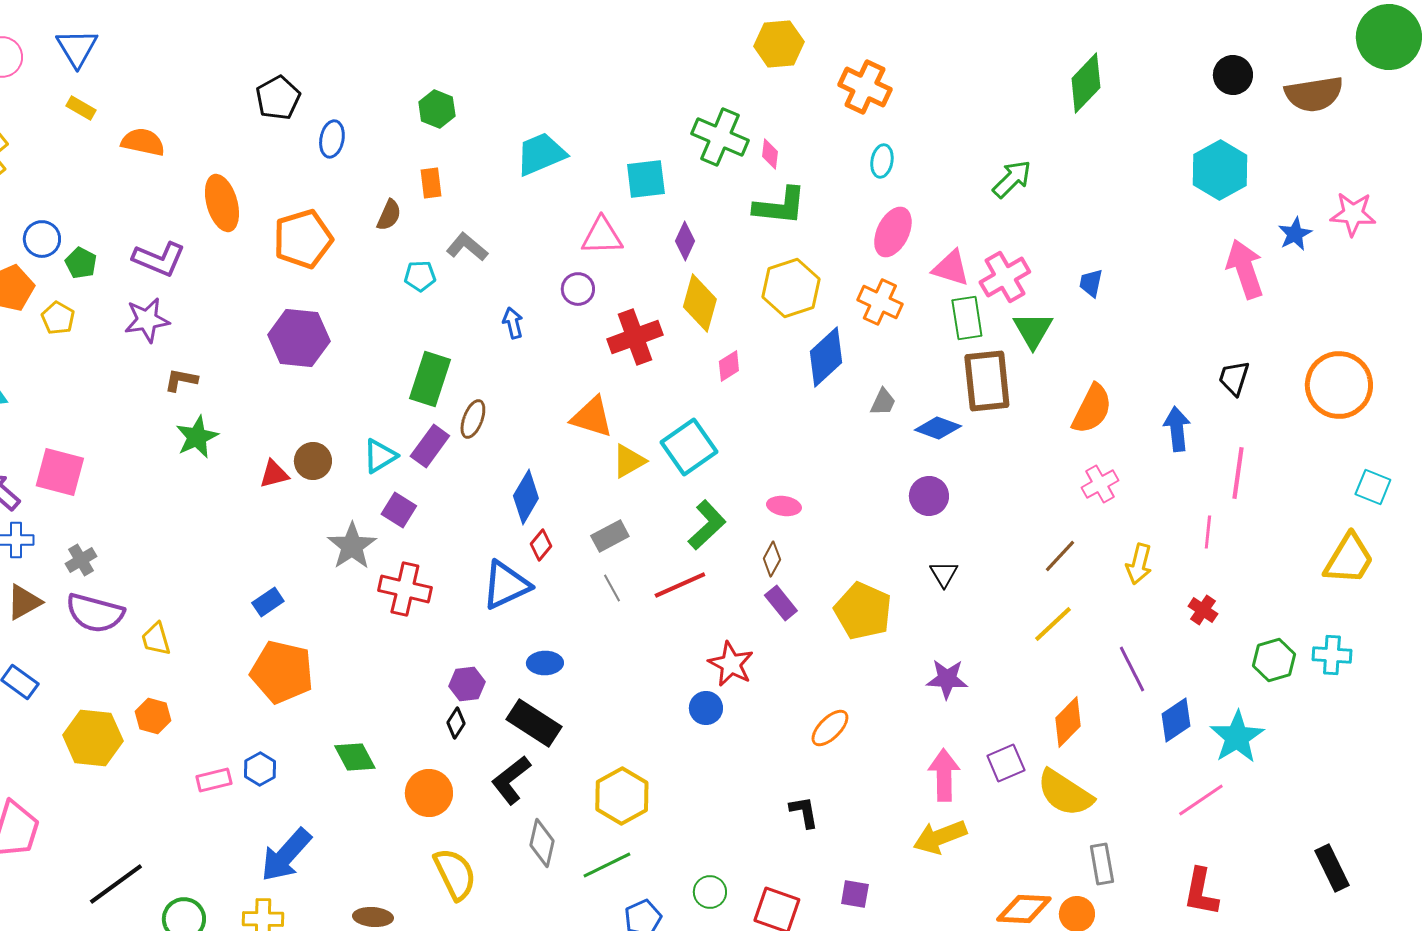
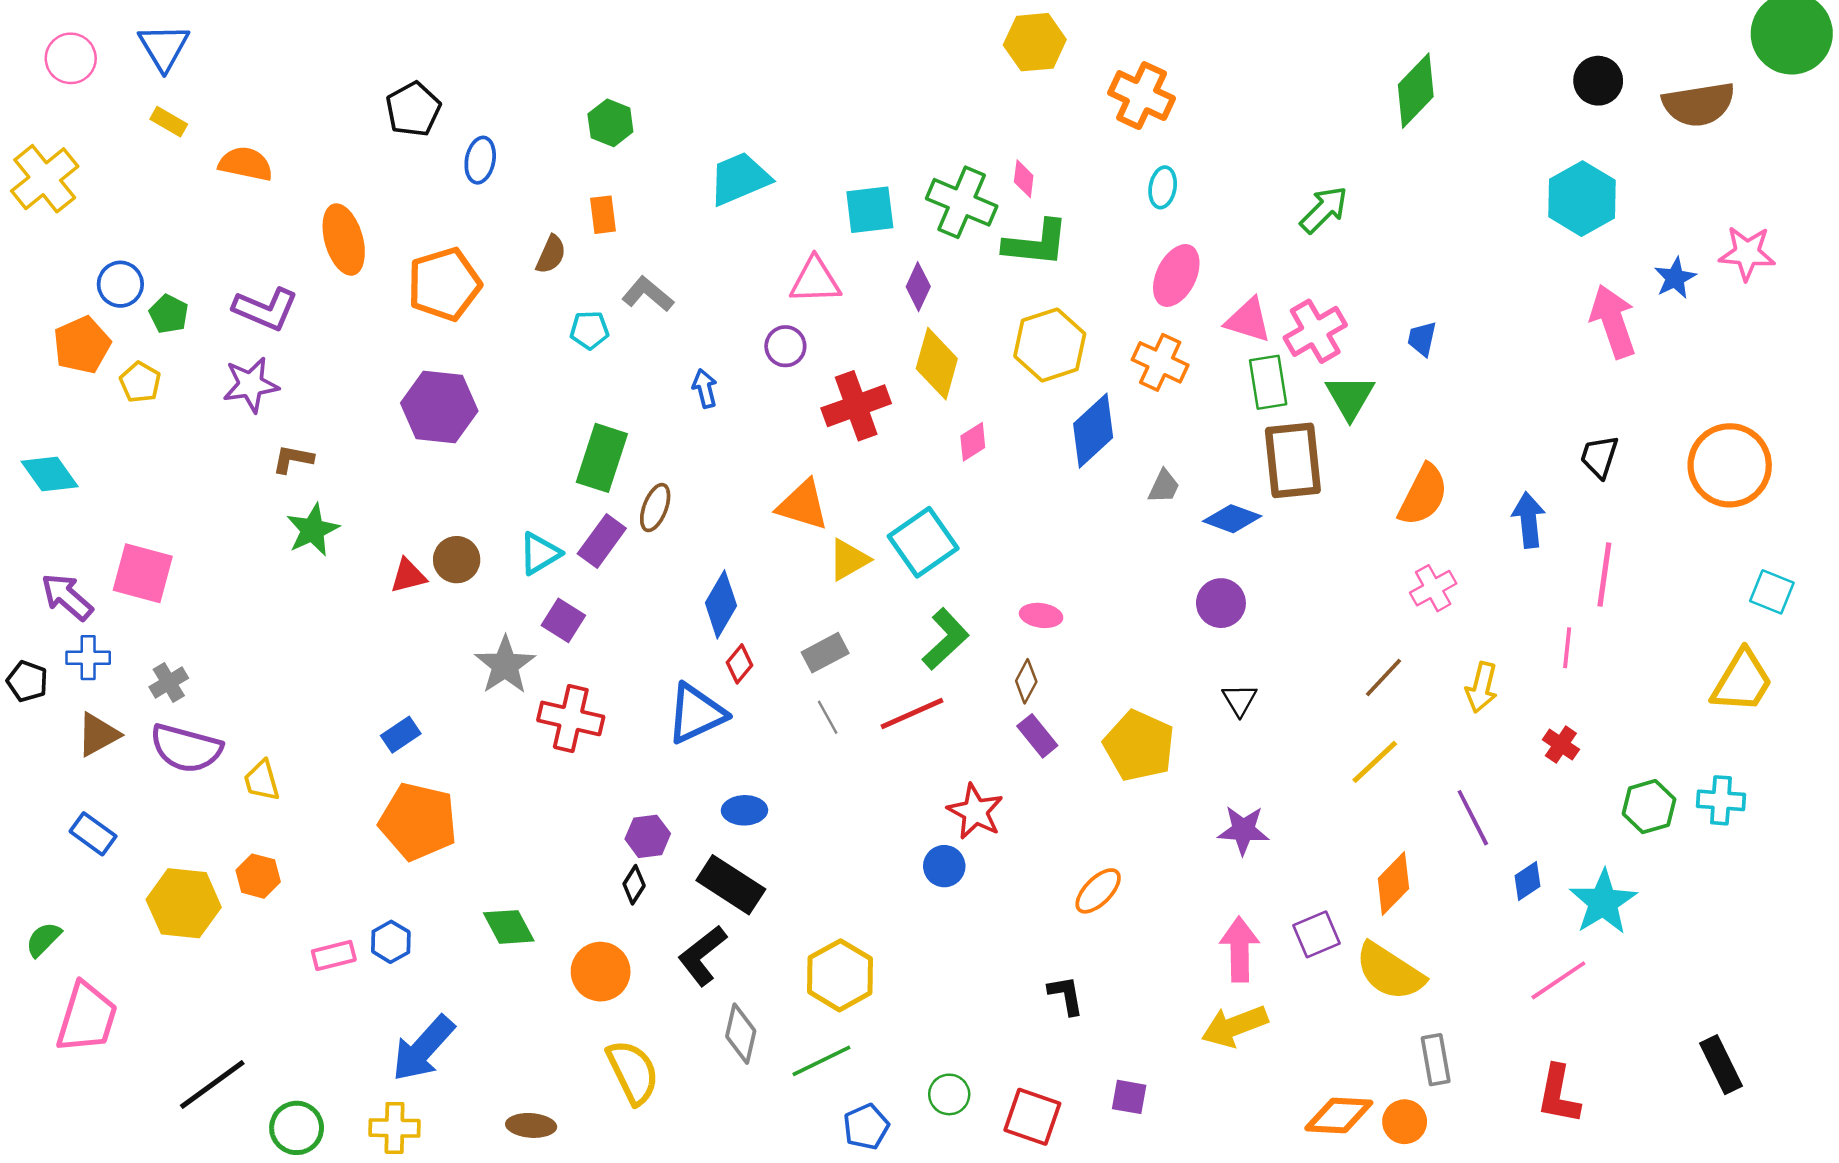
green cross: (720, 137) -> (962, 202), moved
blue diamond: (1176, 720) -> (1527, 881), size x0.7

